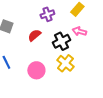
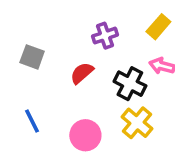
black cross: (61, 41) -> (130, 84), turned -36

